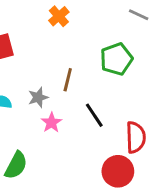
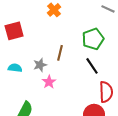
black line: (94, 115) -> (92, 66), moved

